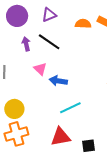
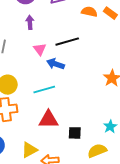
black line: (49, 42) -> (67, 42), moved, turned -60
cyan line: (70, 108) -> (44, 89), moved

